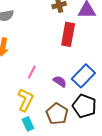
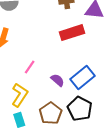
red rectangle: (68, 34) -> (72, 33), turned 55

